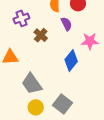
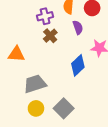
purple cross: (21, 18) -> (45, 16), moved
gray trapezoid: (32, 84) -> (35, 84), turned 100

